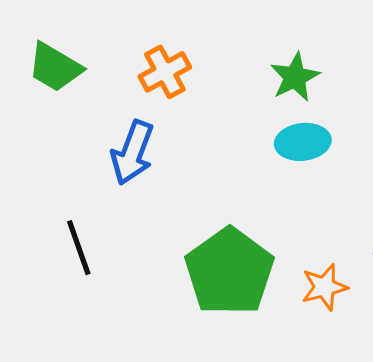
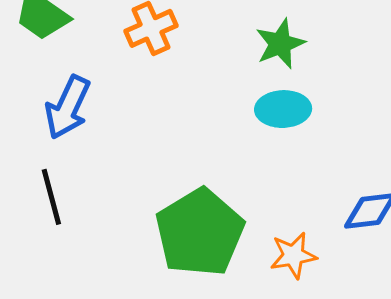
blue arrow: (132, 153) -> (68, 107), moved

